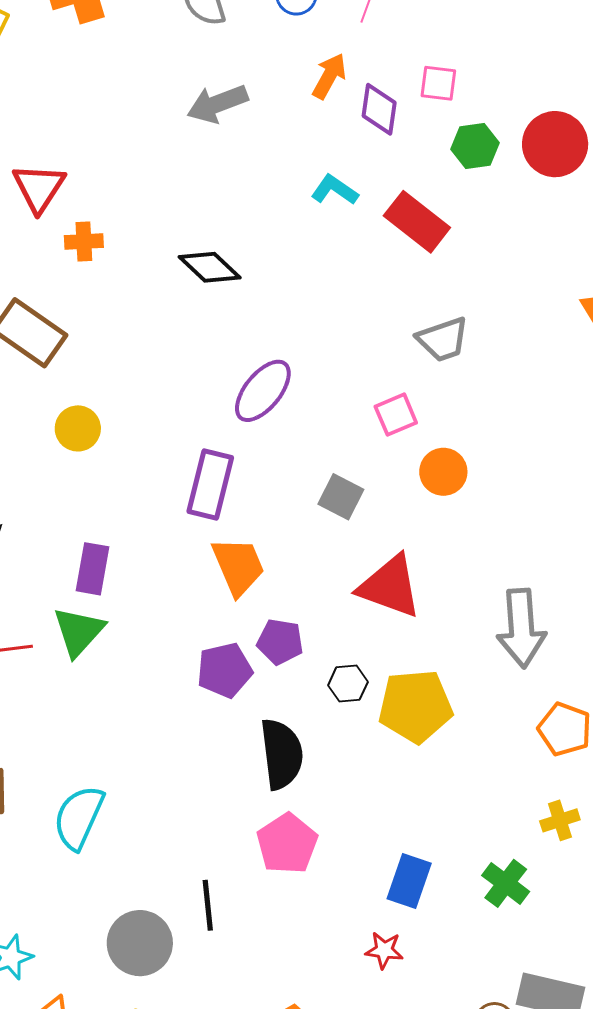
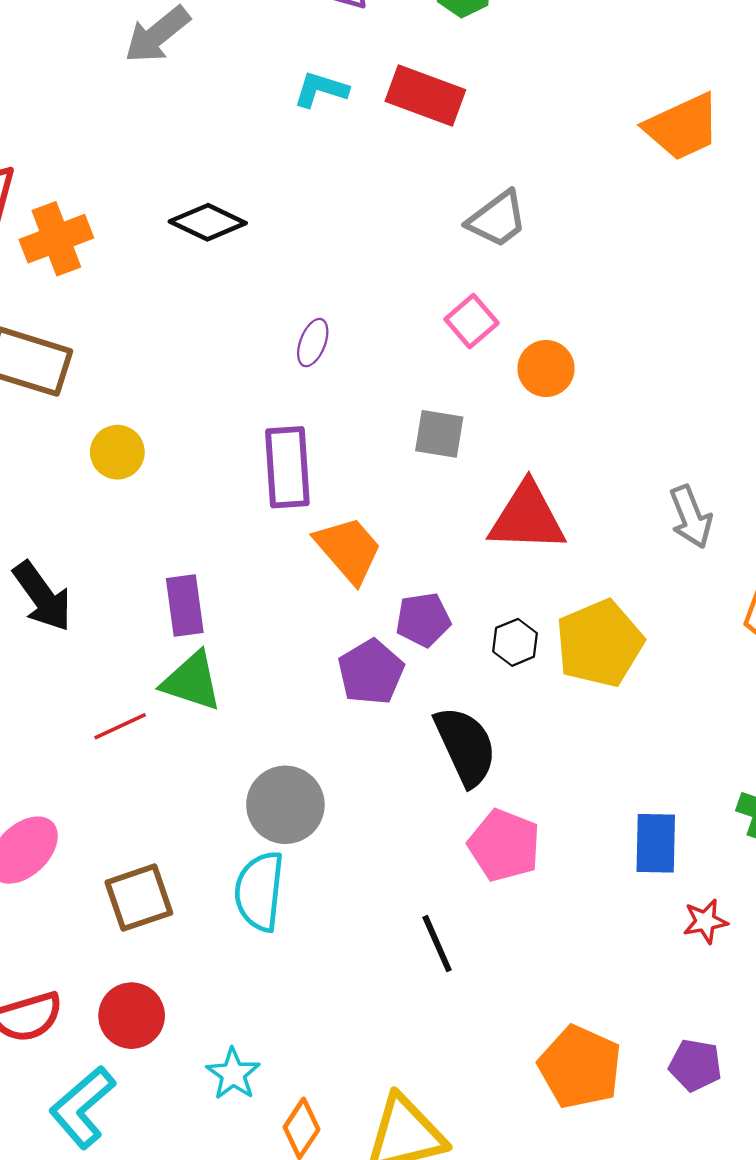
orange cross: (84, 241) -> (56, 239), size x1.5
purple ellipse: (263, 391) -> (313, 343), size x0.6
gray arrow: (521, 628) -> (691, 517), size x0.7
green triangle: (79, 632) -> (192, 681), turned -36
gray circle: (140, 943) -> (285, 805), moved
red star: (384, 950) -> (705, 921), moved

